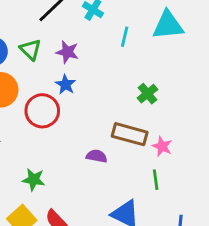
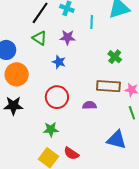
green triangle: (30, 50) -> (40, 38), moved
purple star: (67, 52) -> (68, 37), moved
red circle: (42, 111) -> (57, 97), moved

